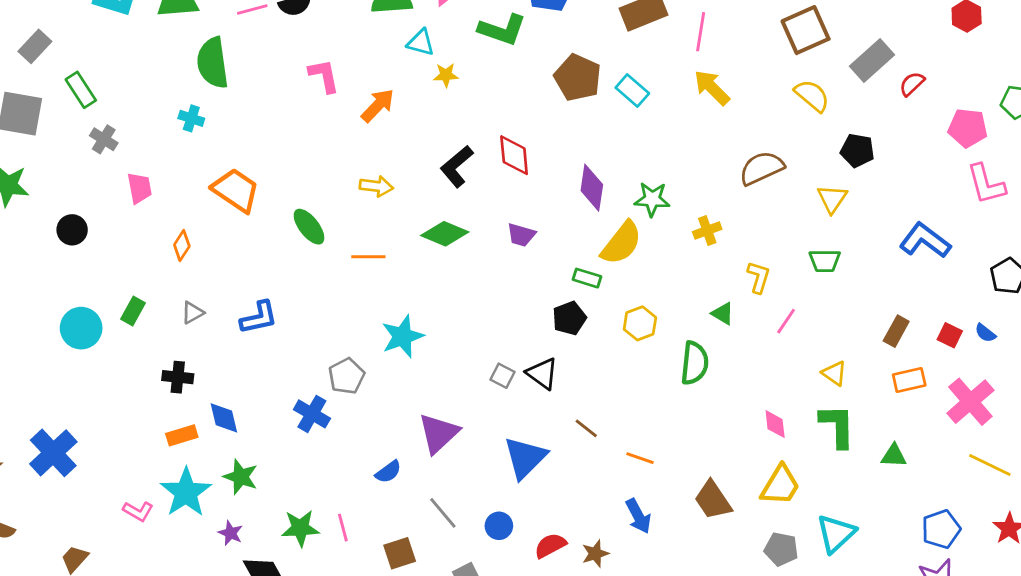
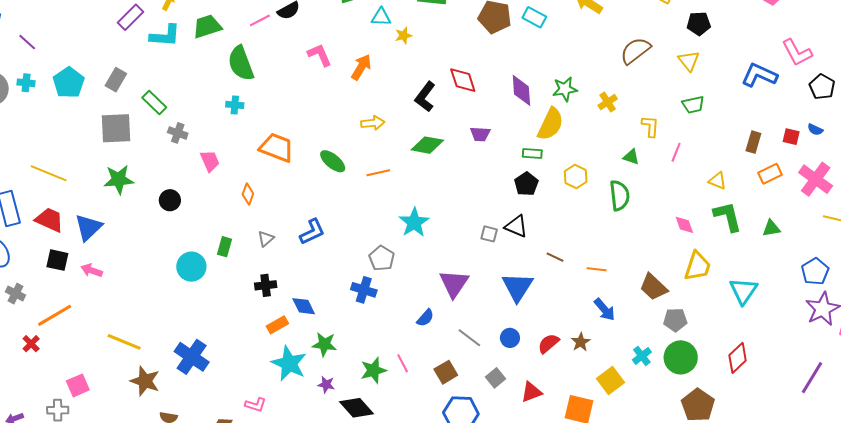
pink L-shape: (986, 184) -> (797, 52), moved
pink L-shape: (138, 511) -> (256, 405), moved
gray pentagon: (781, 549) -> (675, 320), moved

